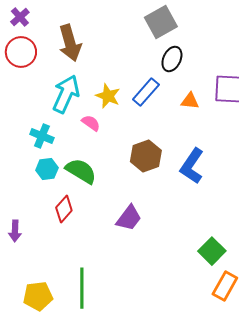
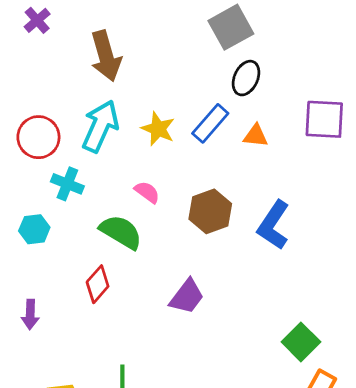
red circle: (21, 52) -> (38, 137), moved
orange triangle: (190, 101) -> (256, 136), moved
pink semicircle: (91, 123) -> (147, 192), moved
cyan hexagon: (47, 169) -> (34, 229), moved

